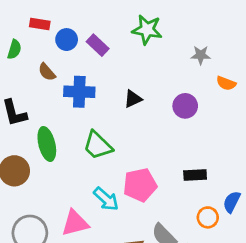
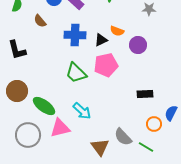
orange semicircle: (226, 83) -> (117, 31), moved
blue cross: (79, 92) -> (75, 35), moved
green ellipse: (47, 144) -> (44, 106), moved, turned -40
pink pentagon: (140, 185) -> (106, 65), moved

